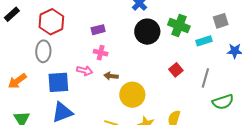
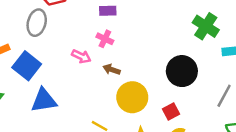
black circle: (147, 32) -> (182, 71), moved
red square: (176, 70) -> (171, 112), moved
blue square: (58, 82) -> (27, 66), moved, turned 30

